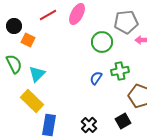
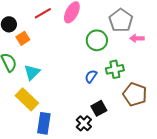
gray pentagon: (126, 22) -> (121, 20), turned -30
orange square: (28, 40) -> (23, 38), turned 32
black square: (123, 121) -> (99, 108), moved

